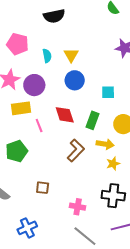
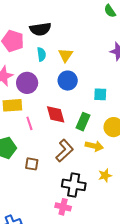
black semicircle: (54, 16) -> (40, 29), moved
yellow star: (113, 164) -> (105, 175), moved
brown square: (43, 188) -> (32, 164), moved
black cross: (113, 196) -> (74, 185), moved

